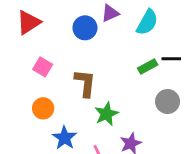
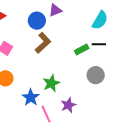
cyan semicircle: (147, 22) -> (100, 20), moved
brown L-shape: (85, 83) -> (43, 43), moved, turned 40
blue star: (65, 138) -> (31, 97), moved

